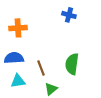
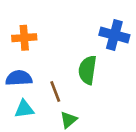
blue cross: (69, 15) -> (114, 35), moved, size x1.5
green semicircle: (72, 64) -> (87, 70), moved

